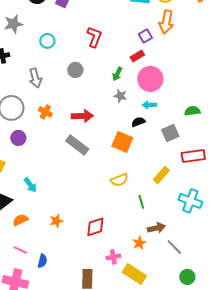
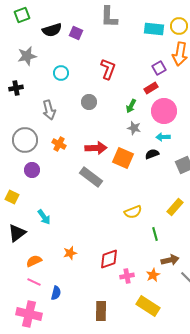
orange square: (122, 142) -> (123, 158), moved
orange semicircle: (20, 220) -> (34, 261), moved
pink cross: (113, 257) -> (127, 276), moved

